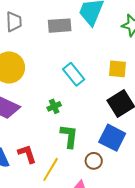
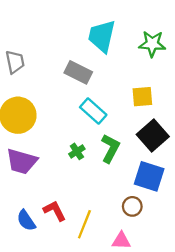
gray rectangle: (60, 26) -> (78, 72), moved, turned 40
green L-shape: (69, 136) -> (110, 148), moved, turned 30

